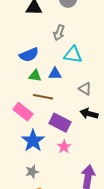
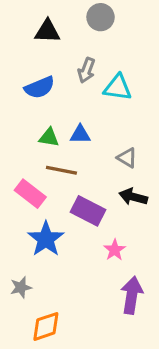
blue semicircle: (29, 55) -> (40, 87), moved
cyan triangle: (73, 55) -> (118, 87), moved
pink star: (64, 147) -> (115, 250), moved
gray star: (32, 172) -> (21, 287), moved

